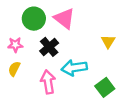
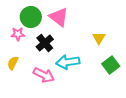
pink star: (15, 45) -> (18, 34), moved
pink arrow: (48, 82) -> (44, 75), turned 125
green square: (105, 87) -> (111, 65), moved

